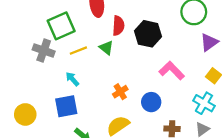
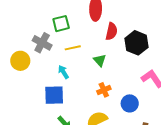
green square: (61, 26) -> (61, 24), size x0.7
green triangle: (106, 48) -> (100, 60), moved
yellow circle: (25, 114) -> (20, 61), moved

